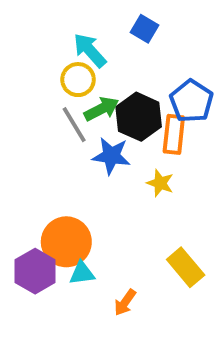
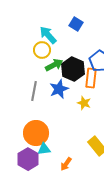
gray line: (74, 125) -> (34, 91), moved, turned 42
blue star: (111, 156) -> (59, 89), turned -30
purple hexagon: (35, 271) -> (28, 159), moved

